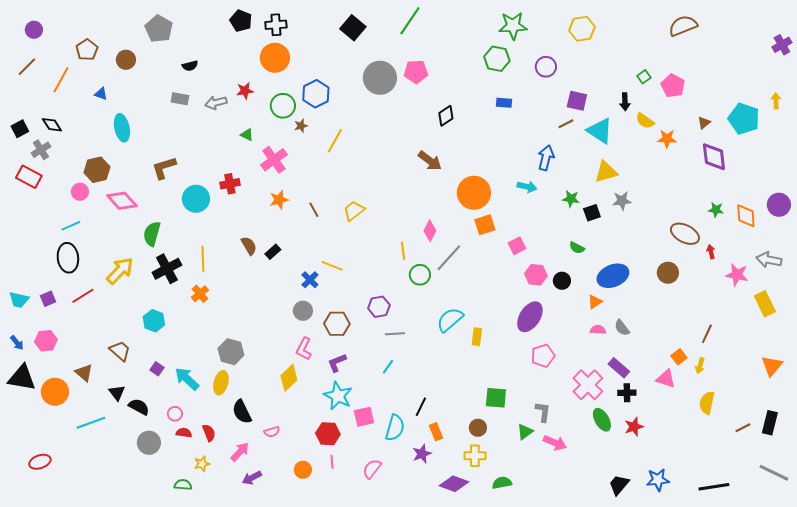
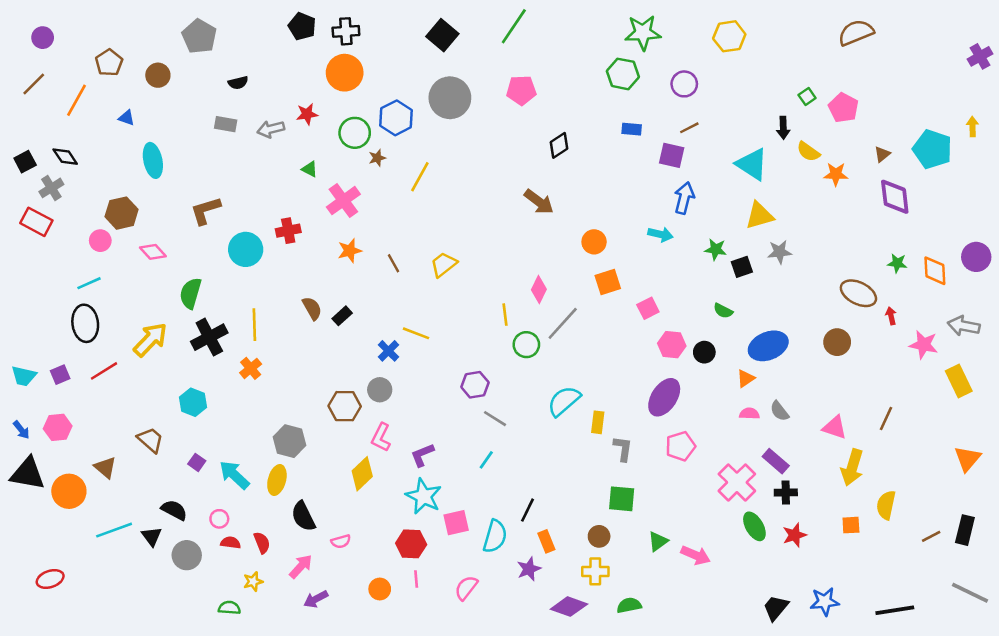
gray circle: (380, 78) -> (450, 98), moved
purple square: (577, 101) -> (672, 155), moved
brown line: (566, 124) -> (689, 128), moved
orange circle: (474, 193) -> (594, 242), size x0.6
pink diamond: (122, 201) -> (153, 252), size x0.7
brown hexagon: (337, 324) -> (345, 406), moved
gray line: (395, 334) -> (495, 419), turned 36
orange square: (679, 357) -> (851, 525), moved, turned 35
yellow arrow: (700, 366) -> (852, 467), moved, size x1.8
pink triangle: (666, 379) -> (835, 427), moved
black triangle: (117, 393) -> (152, 536), moved
gray L-shape: (543, 412) -> (623, 449), moved

